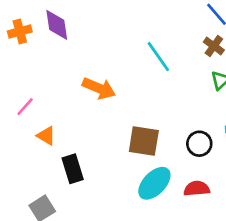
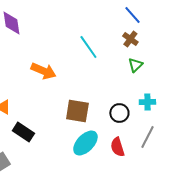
black rectangle: (73, 169) -> (23, 132), turned -40
red semicircle: (197, 189) -> (117, 147), turned -102

